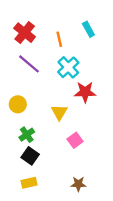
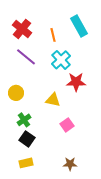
cyan rectangle: (88, 29) -> (79, 26), size x1.5
yellow triangle: (59, 112) -> (53, 100), turned -49

